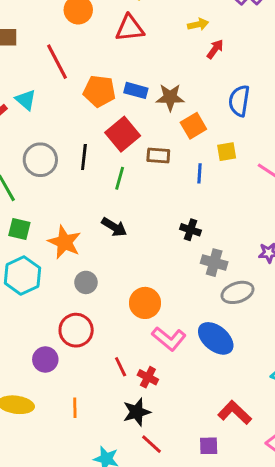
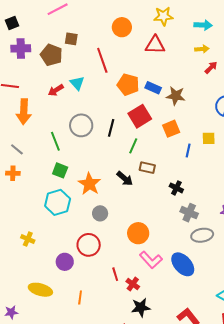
orange square: (193, 126) -> (171, 129), moved
brown rectangle: (158, 155) -> (147, 168), moved
black star: (137, 412) -> (141, 307), moved

